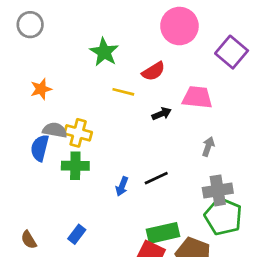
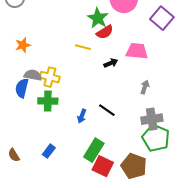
green star: (104, 52) -> (98, 18), moved
black line: (156, 178) -> (107, 110), turned 60
green rectangle: (163, 233) -> (94, 150), moved, turned -45

